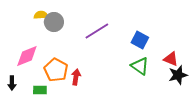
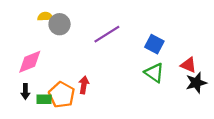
orange pentagon: (56, 70) -> (62, 95), moved
black arrow: (12, 83) -> (25, 91), moved

